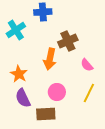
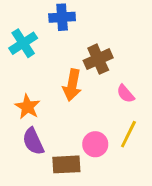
pink circle: (57, 92) -> (95, 144), moved

